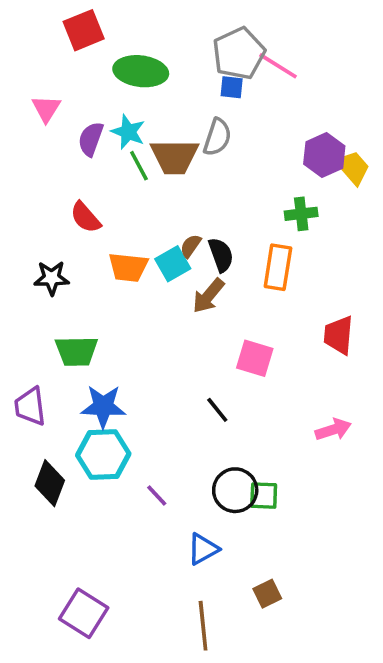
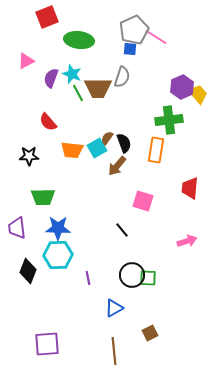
pink triangle: (46, 109) -> (26, 61), turned 30
green cross: (301, 214) -> (169, 120), size x1.5
purple line: (157, 496) -> (88, 278), turned 32
purple square: (84, 613) -> (47, 344), turned -36

